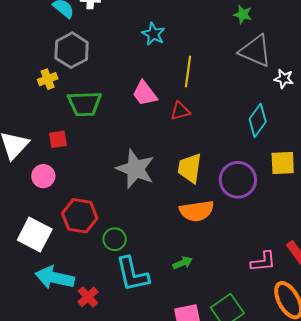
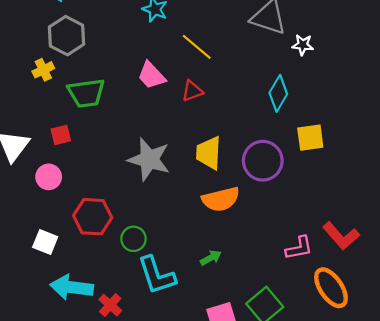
yellow line: (188, 71) -> (197, 47), turned -52
white square: (35, 235) -> (45, 242), size x0.7

